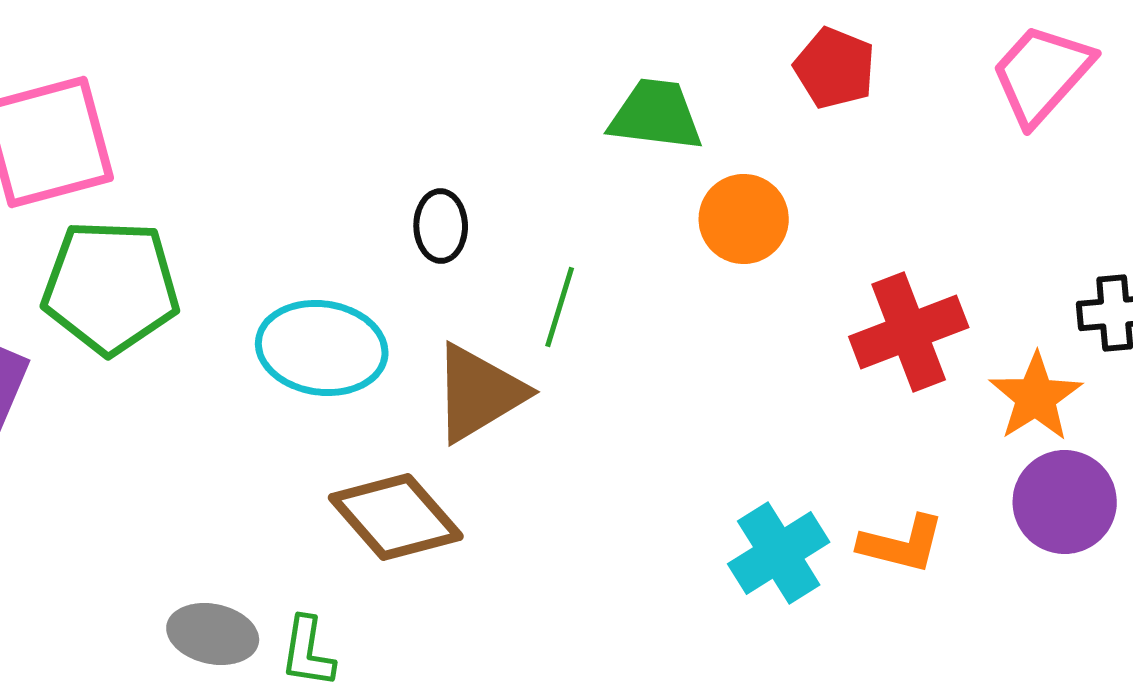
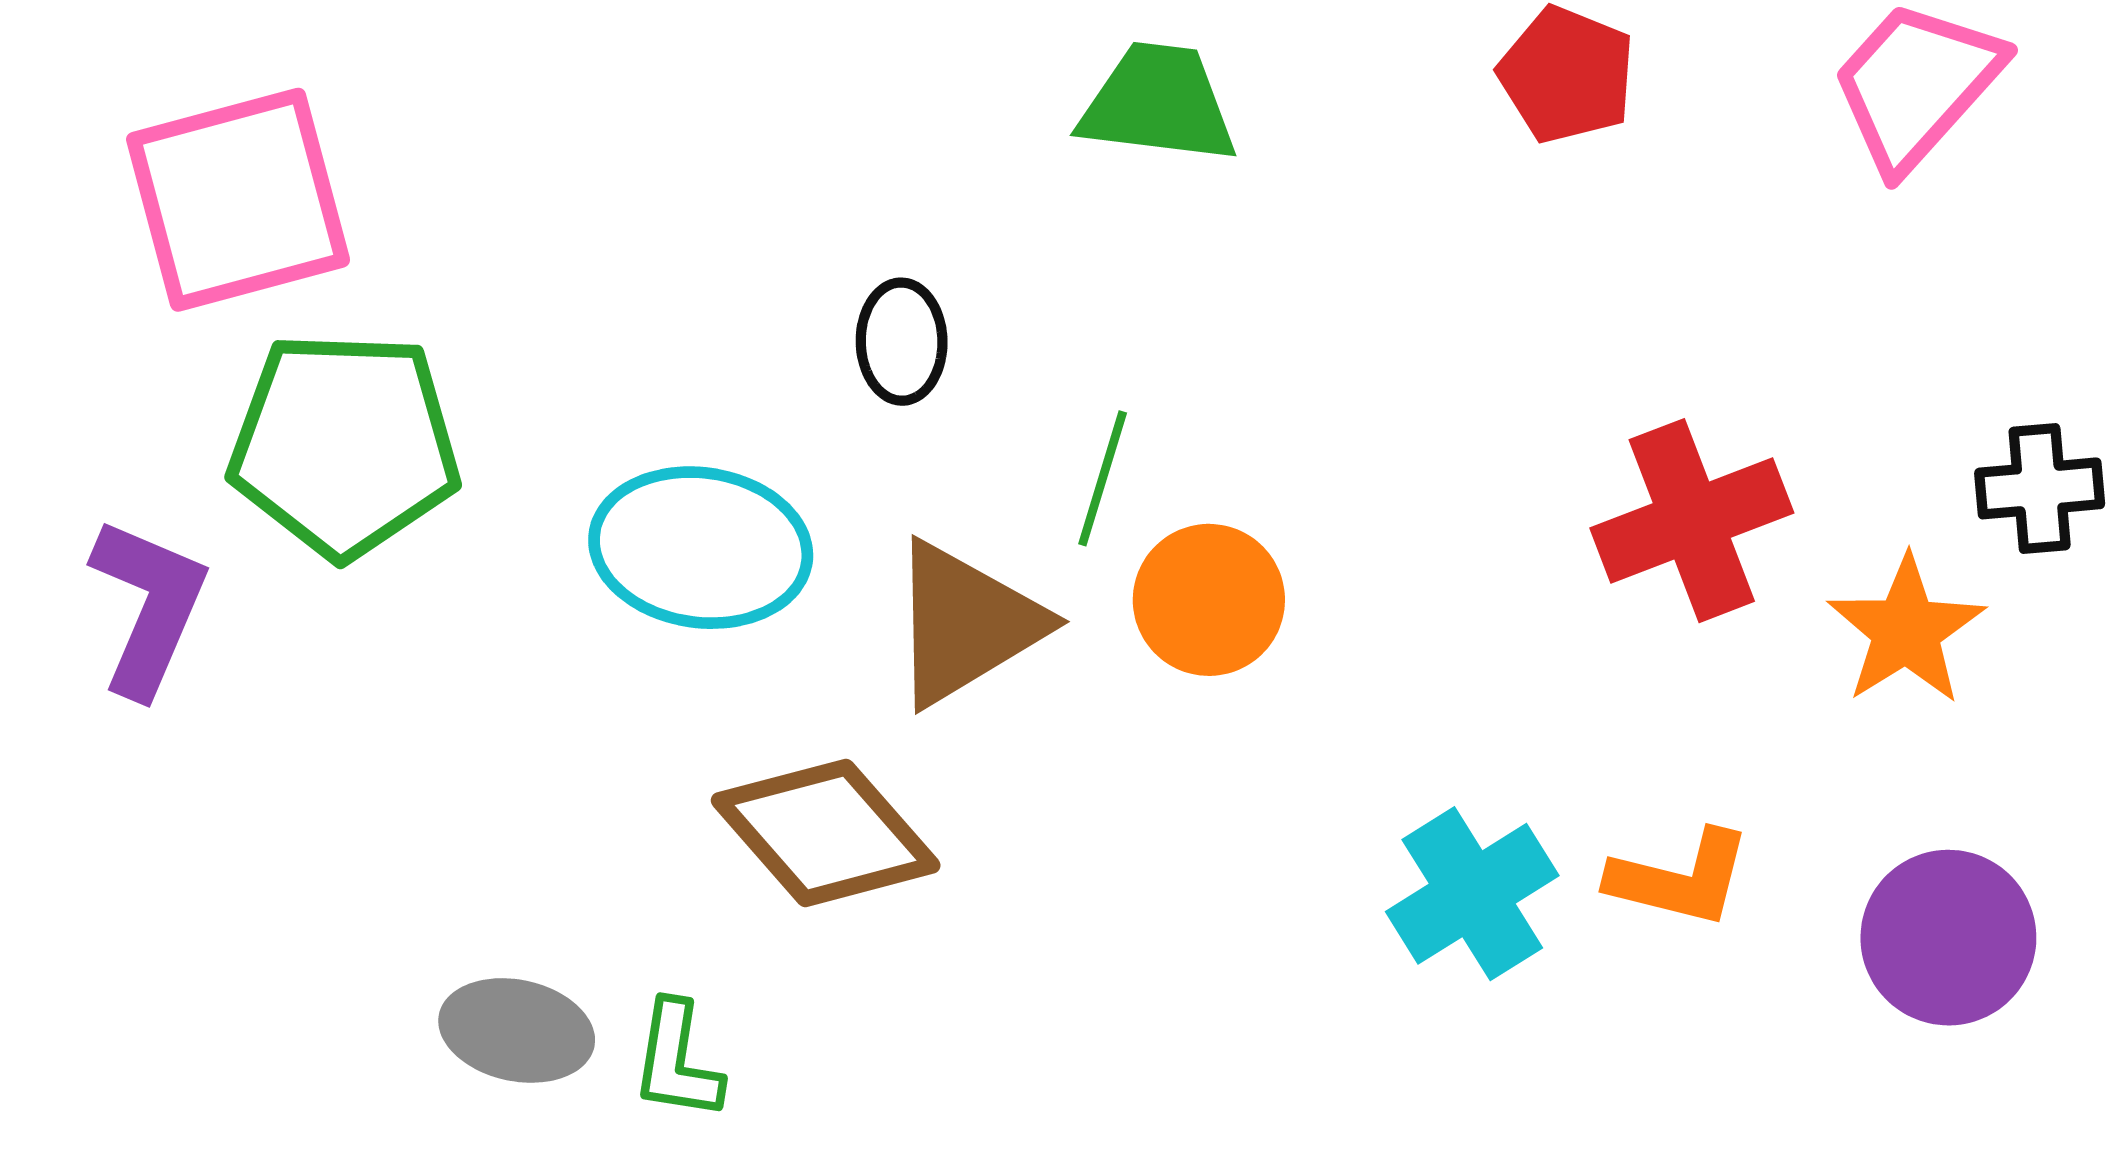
green trapezoid: (656, 115) -> (1158, 104), moved
orange circle: (744, 219) -> (1209, 600), moved
purple circle: (1065, 502) -> (1948, 938), moved

